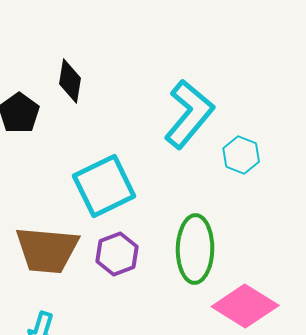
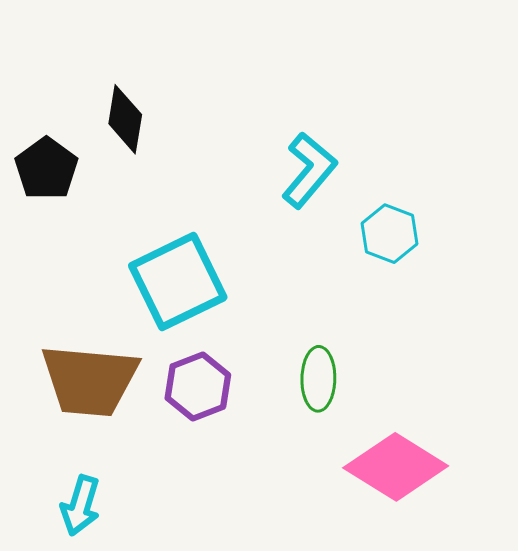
cyan L-shape: (189, 114) -> (309, 170), size x0.7
green ellipse: (195, 249) -> (318, 379), size x0.6

